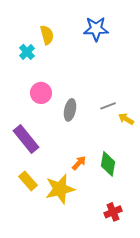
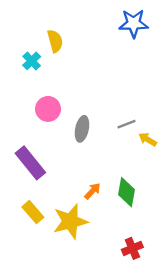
blue star: (96, 29) -> (134, 23), moved

